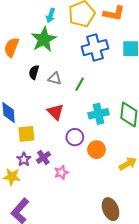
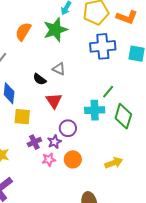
black semicircle: (34, 72) -> (40, 79), moved, turned -80
green line: (80, 84) -> (108, 92), moved
orange circle: (96, 150) -> (73, 159), moved
purple star: (24, 159) -> (54, 142), moved

